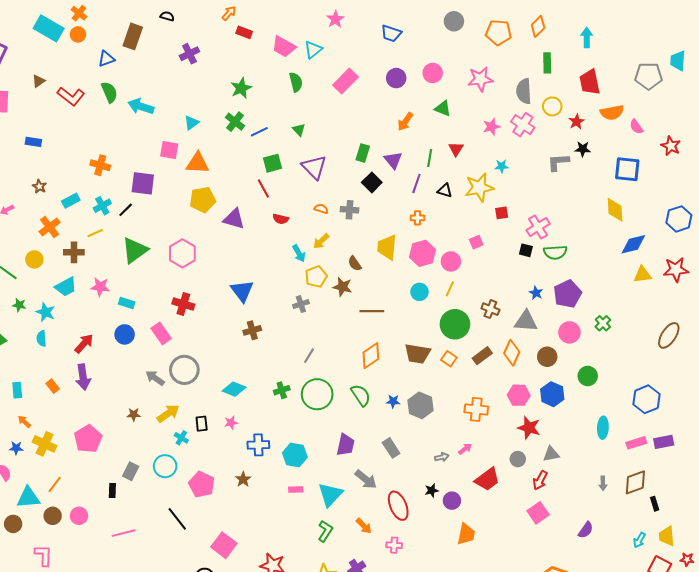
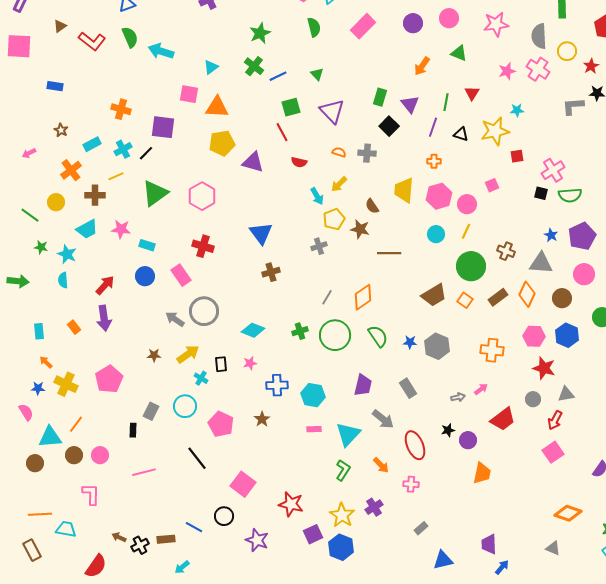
brown trapezoid: (417, 354) -> (434, 295), turned -40
orange diamond: (371, 356) -> (363, 297), moved
pink L-shape: (44, 555) -> (91, 494), moved

